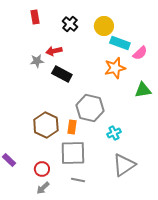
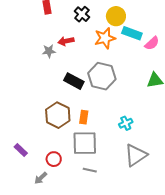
orange star: (115, 68) -> (105, 38), moved
black rectangle: (62, 74) -> (74, 81), moved
gray hexagon: (90, 108) -> (102, 76), moved
gray arrow: (43, 188) -> (41, 178), moved

